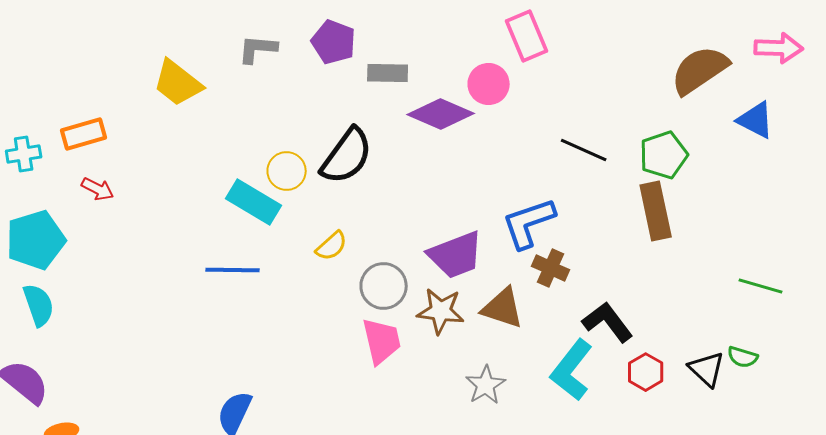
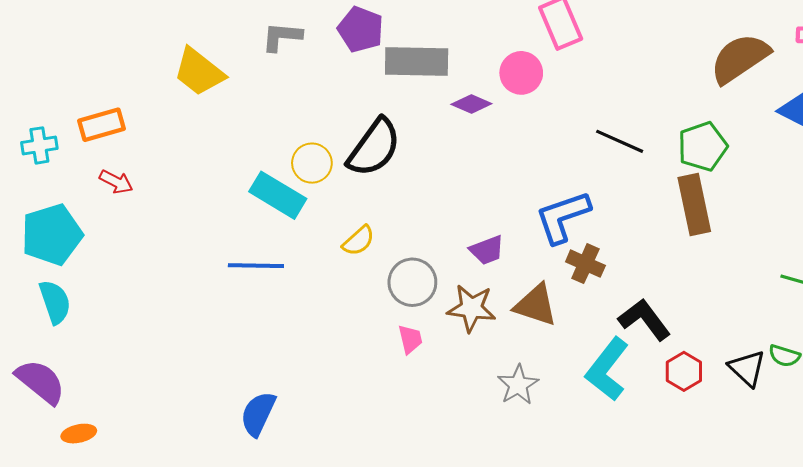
gray rectangle: (388, 73) -> (417, 62), size x1.5
purple diamond: (441, 114) -> (471, 104), size x0.6
purple trapezoid: (456, 255) -> (487, 250), size x0.6
pink trapezoid: (382, 341) -> (410, 339), size x0.6

